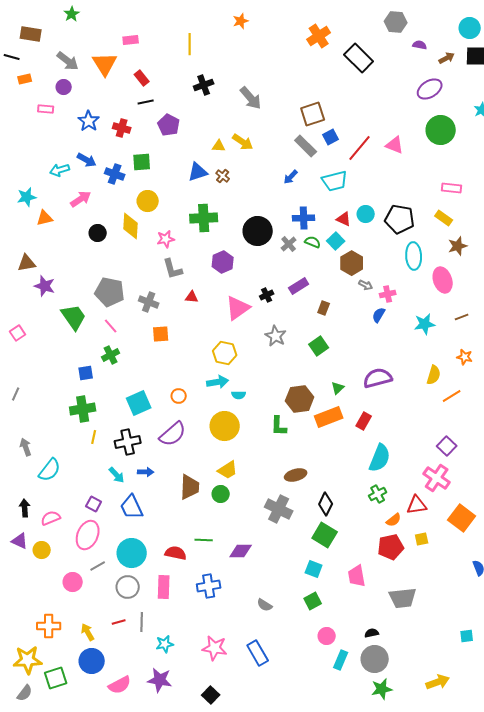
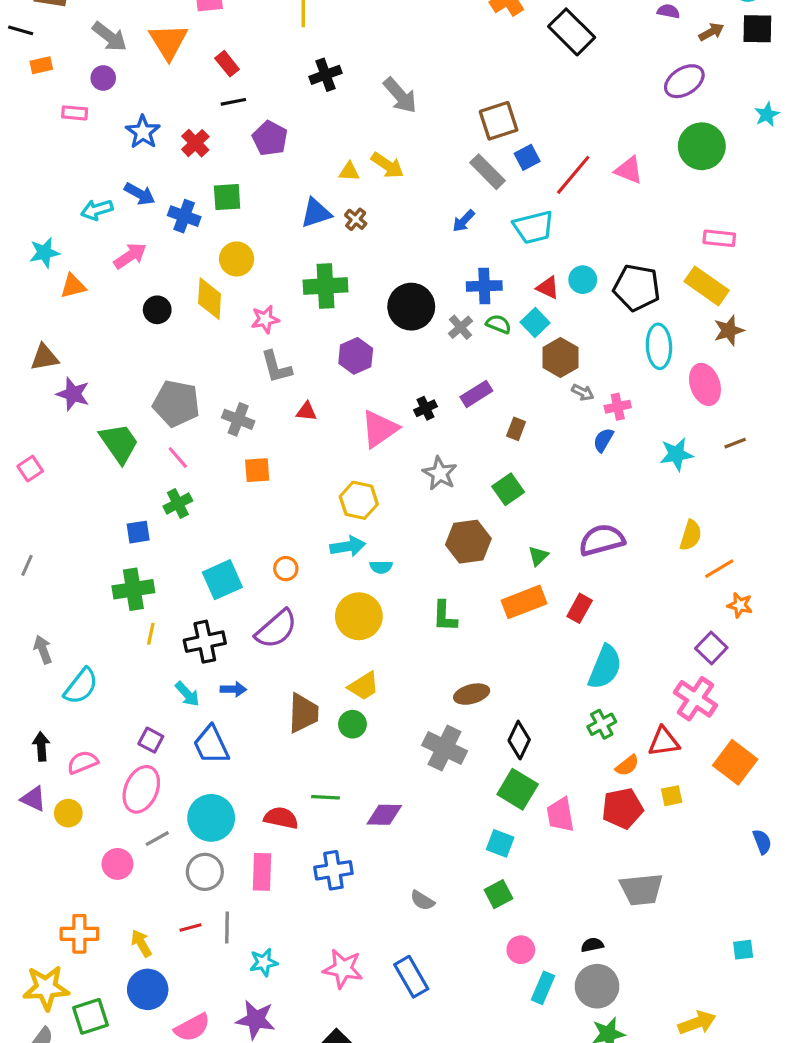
red cross: (122, 128) -> (195, 143), turned 30
yellow rectangle: (444, 218) -> (707, 286), size x1.5
orange star: (465, 357) -> (740, 605), moved
brown hexagon: (300, 399) -> (468, 542), moved
pink trapezoid: (357, 576) -> (560, 815), moved

